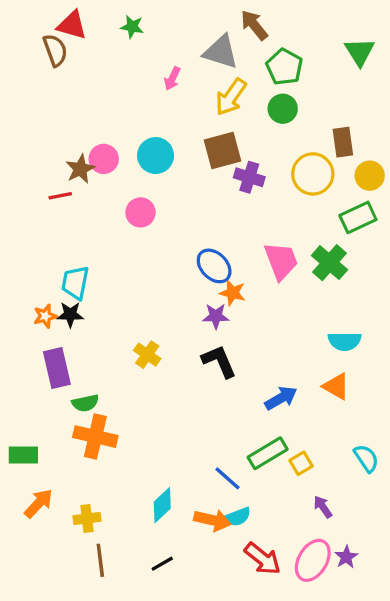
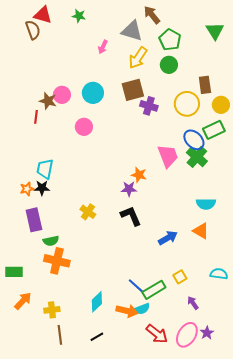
brown star: (80, 169) -> (48, 101), turned -30
red line: (60, 196) -> (36, 117), turned -72
blue ellipse: (214, 266) -> (194, 140), moved
green rectangle: (268, 453) -> (154, 290), moved
cyan semicircle: (366, 458) -> (219, 274), turned -48

